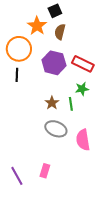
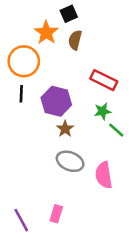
purple hexagon: (54, 63) -> (56, 101), moved
green line: (71, 104) -> (116, 130), moved, turned -40

